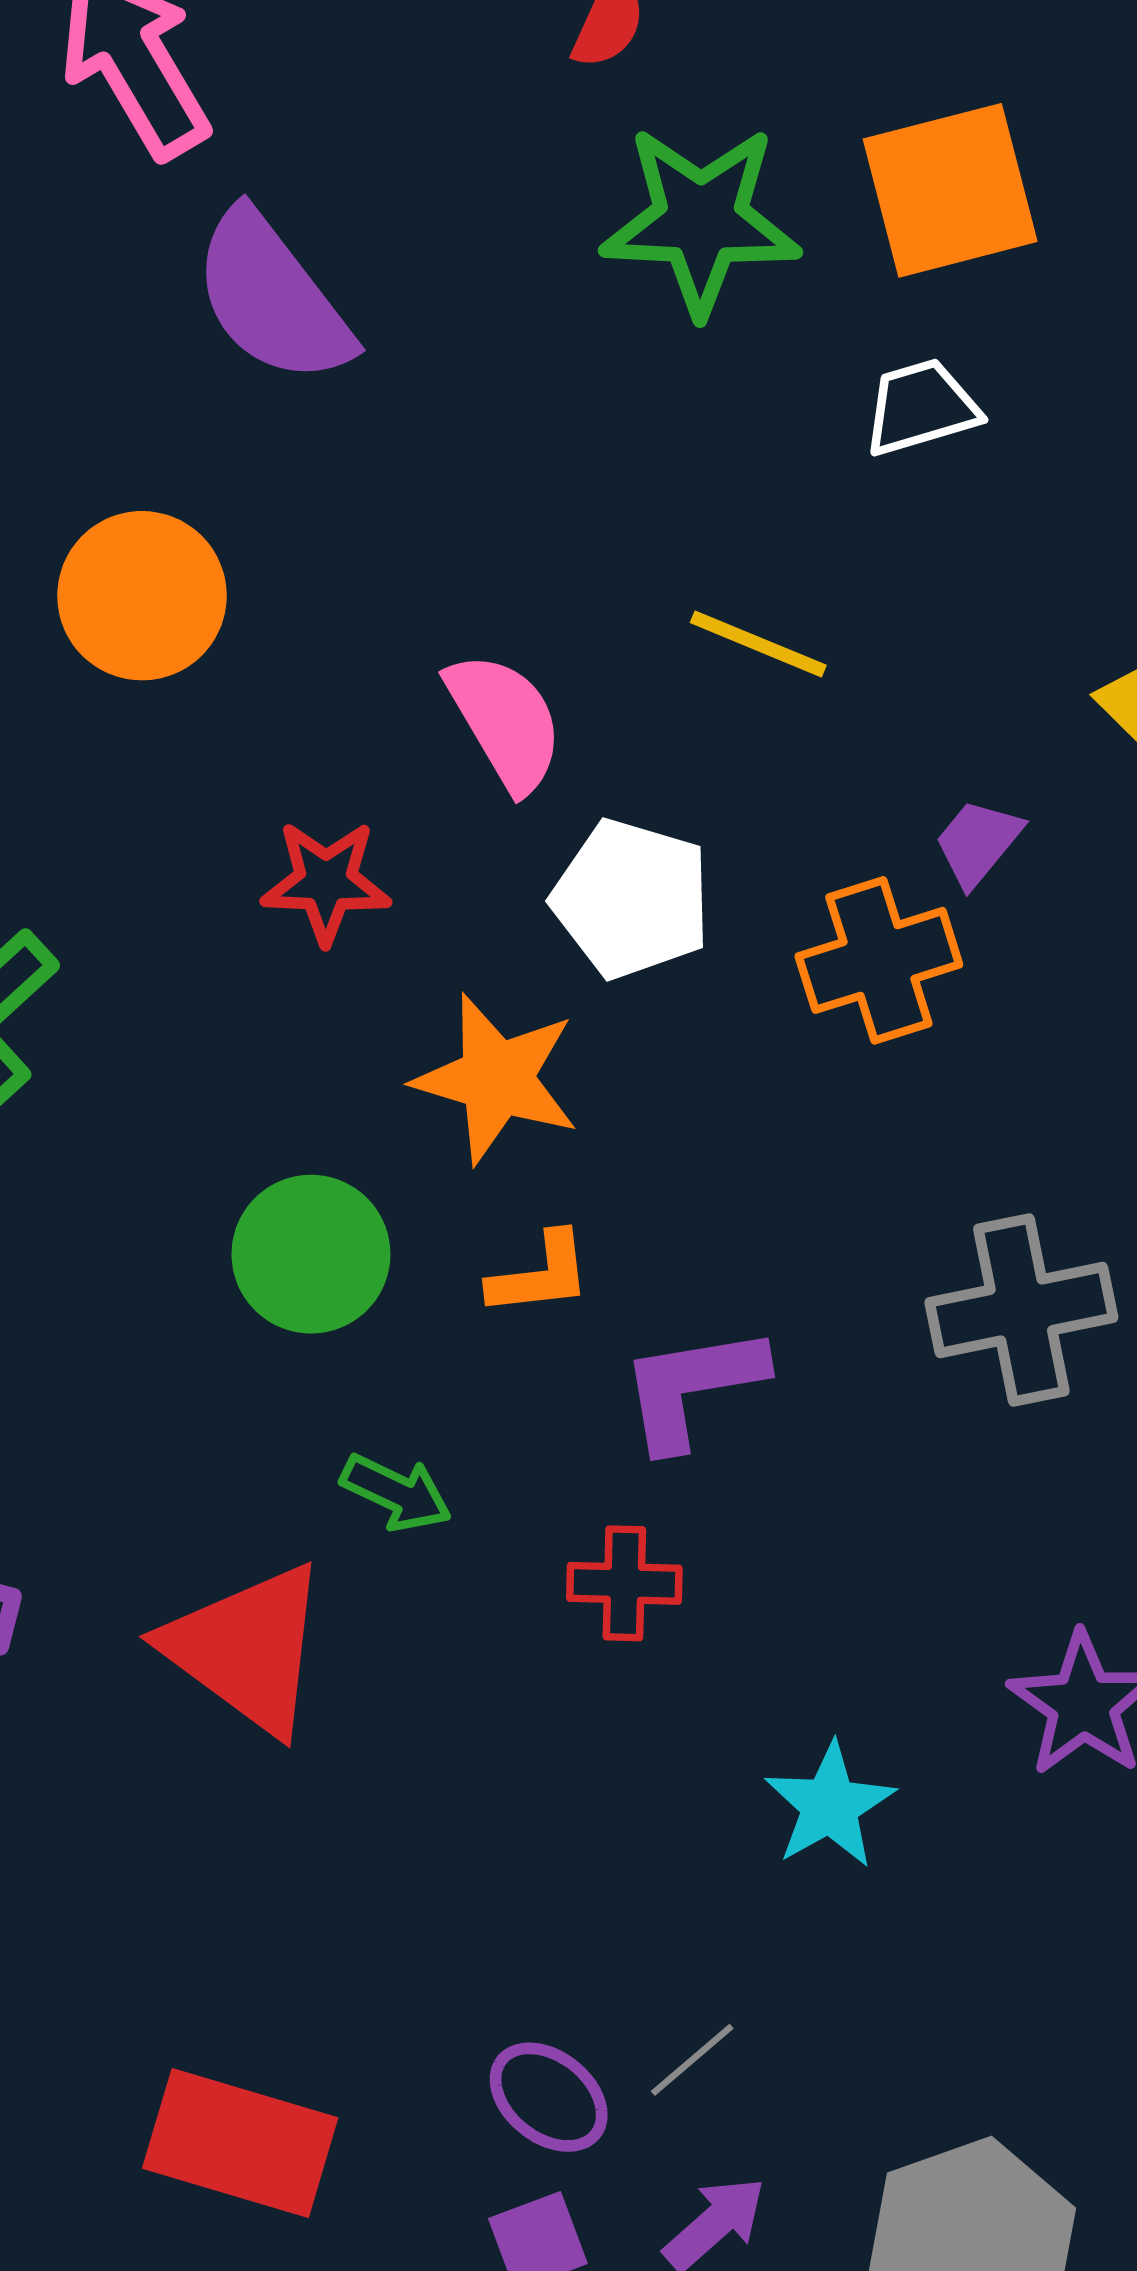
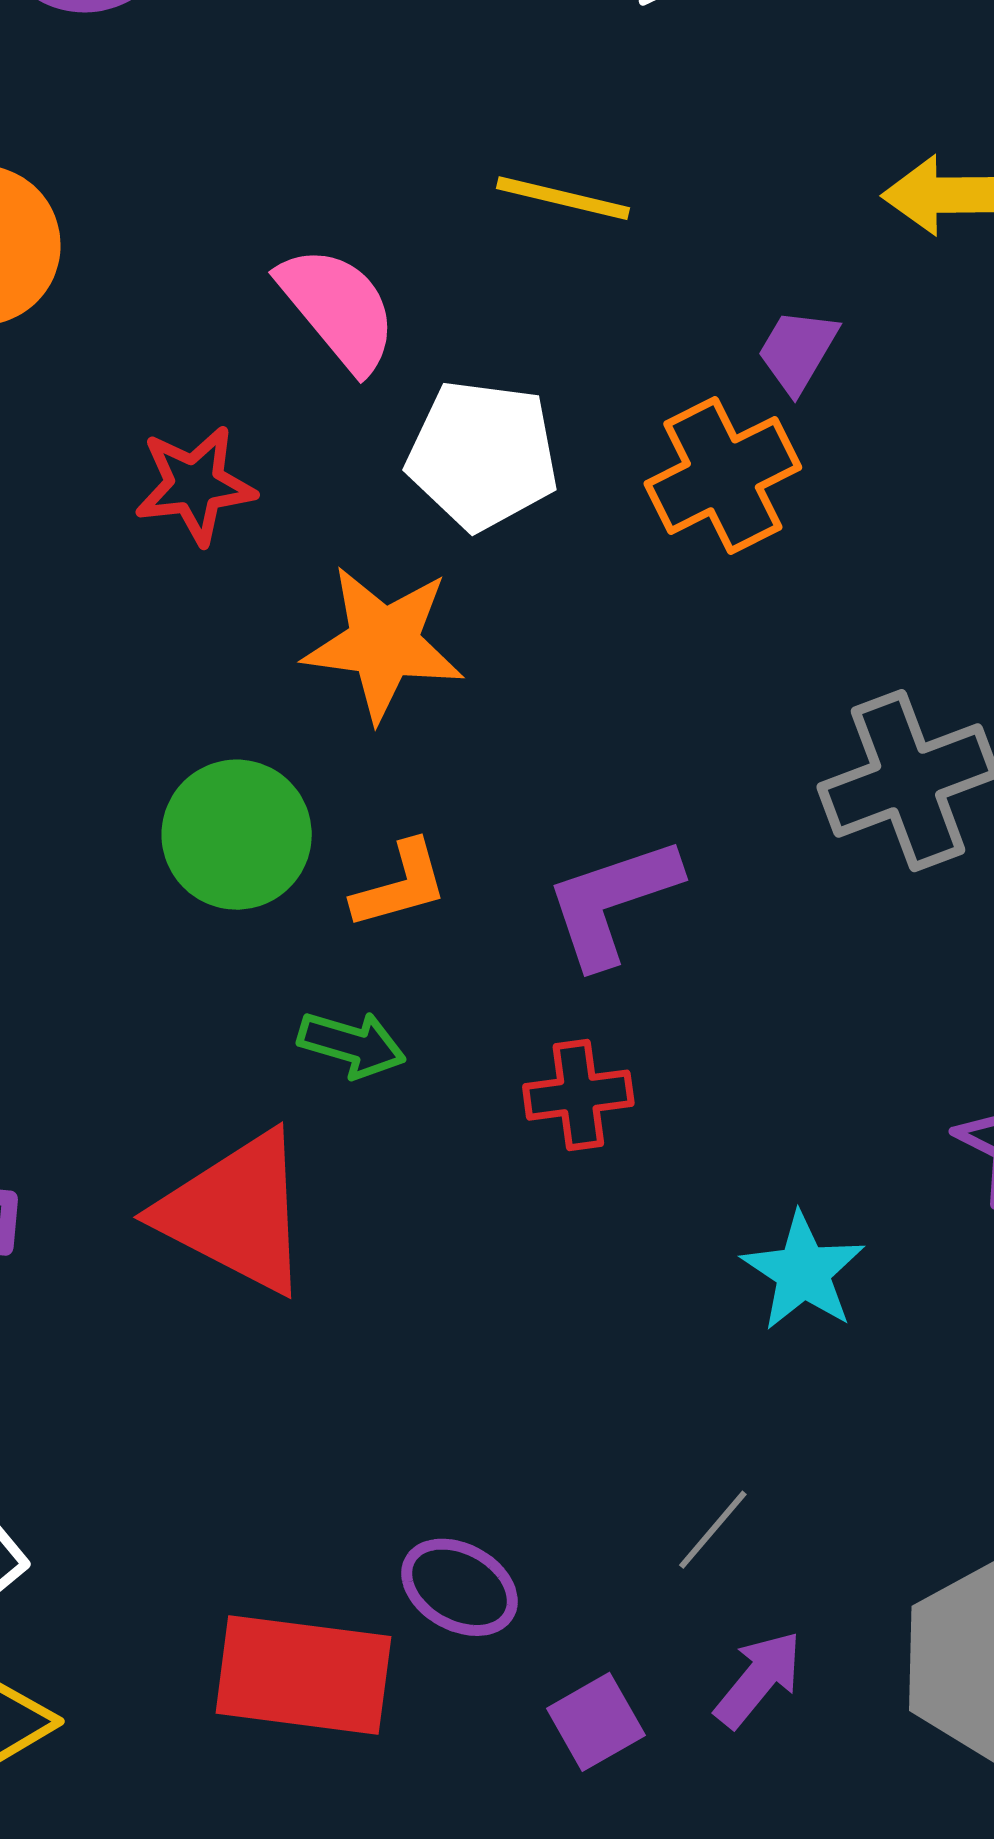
orange L-shape: (540, 1274) -> (400, 885), moved
purple ellipse: (549, 2097) -> (459, 1587), moved

